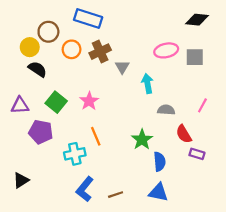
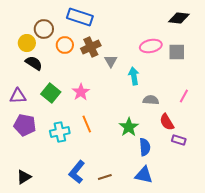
purple pentagon: (41, 132) -> (25, 125), moved
cyan cross: (75, 154) -> (60, 132), moved
black triangle: (21, 180) -> (24, 177), moved

